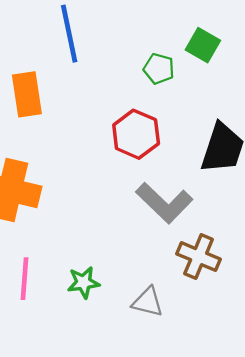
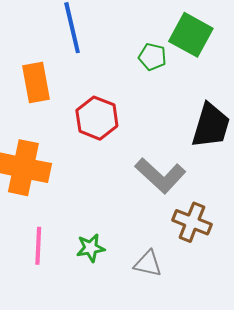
green square: (203, 45) -> (191, 35), size x1.4
red hexagon: (136, 134) -> (97, 118), moved

